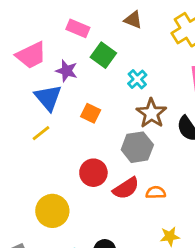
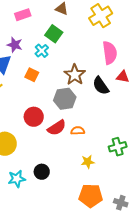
pink rectangle: (78, 28) -> (23, 15), turned -42
green square: (103, 55) -> (54, 34), moved
cyan cross: (137, 79) -> (42, 51), moved

